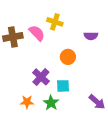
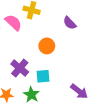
purple semicircle: (91, 36) -> (70, 23), turned 48

